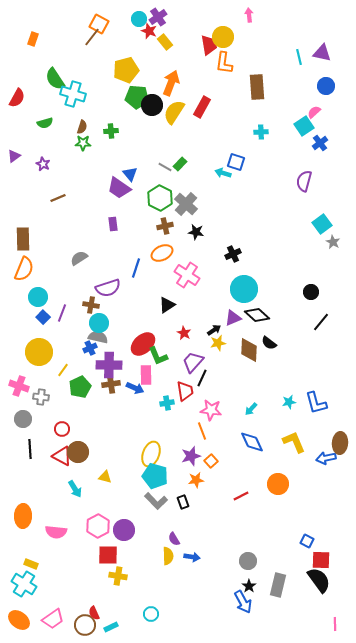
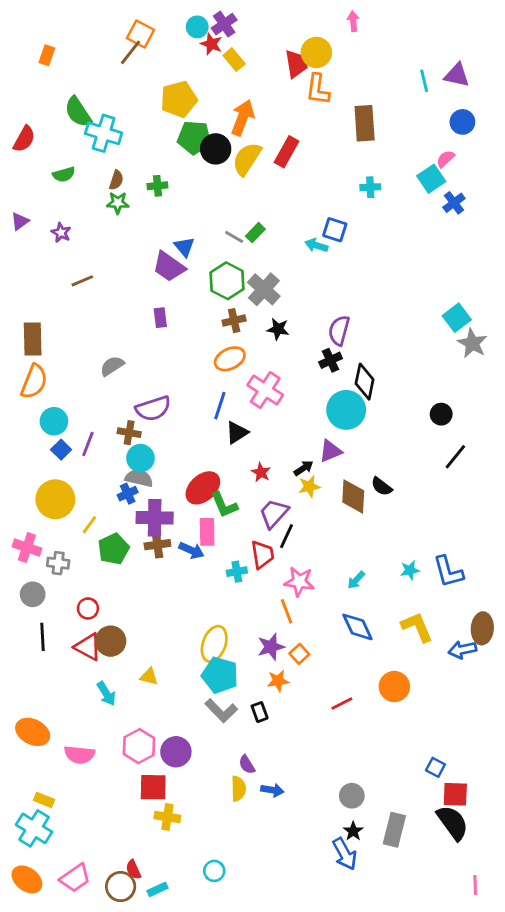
purple semicircle: (304, 181) -> (339, 330), moved
gray star: (333, 242) -> (472, 343), size x1.5
blue line: (136, 268) -> (220, 406), moved
black diamond: (257, 315) -> (365, 382), moved, turned 60
orange ellipse: (23, 516) -> (33, 732), turned -65

